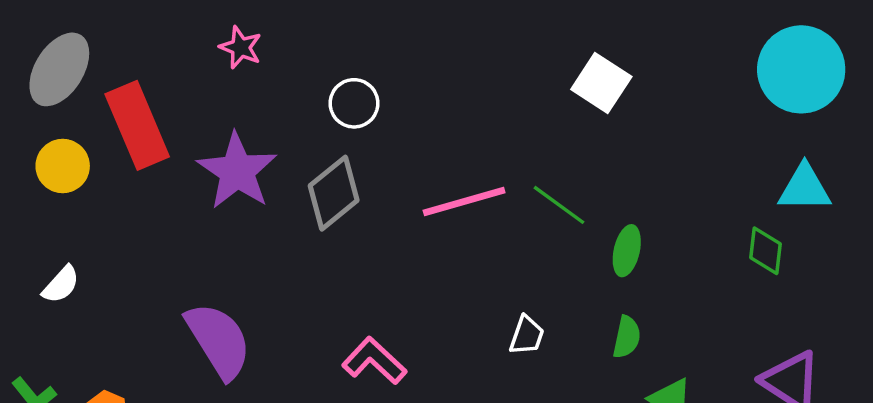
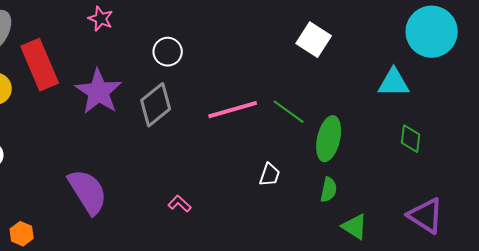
cyan triangle: (805, 188) -> (394, 83), moved
green ellipse: (627, 251) -> (329, 139), size x1.5
white trapezoid: (527, 335) -> (270, 175), moved
pink L-shape: (374, 361) -> (180, 204), size x0.6

